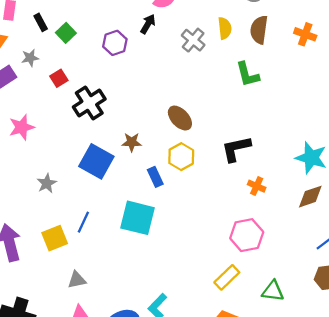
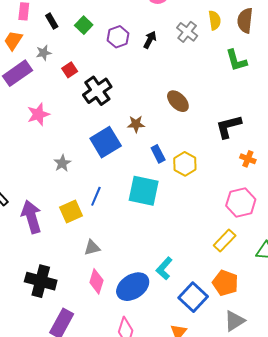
black arrow: (148, 24) -> (150, 40), moved
green square: (66, 33) -> (84, 25), moved
yellow hexagon: (181, 157) -> (185, 164), moved
blue square: (96, 161) -> (106, 142), turned 32

